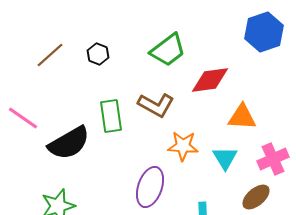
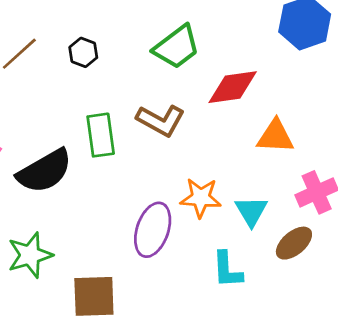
orange star: (183, 146) -> (201, 198), moved
cyan triangle: (225, 158) -> (251, 211), moved

